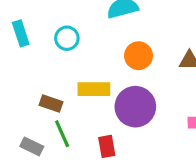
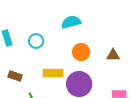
brown rectangle: (51, 103) -> (15, 76), moved

